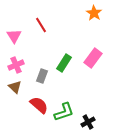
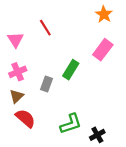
pink rectangle: (93, 58) -> (103, 50), moved
brown triangle: (15, 87) -> (17, 96), turned 32
red semicircle: (39, 105) -> (25, 118), moved

